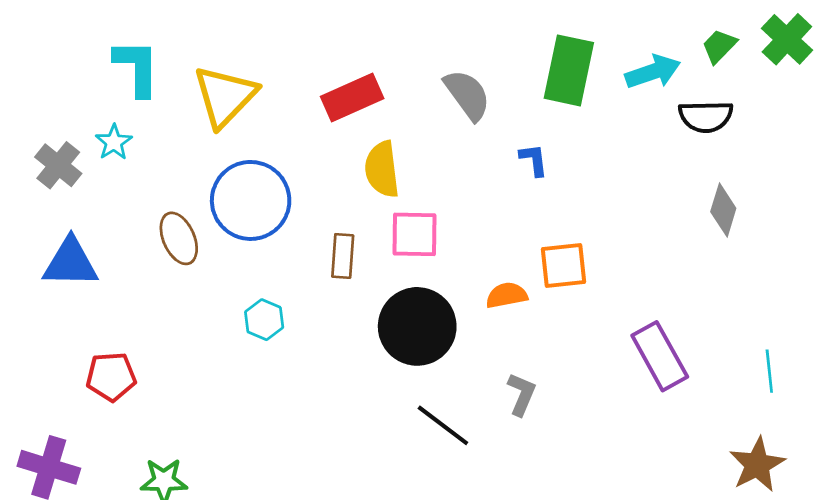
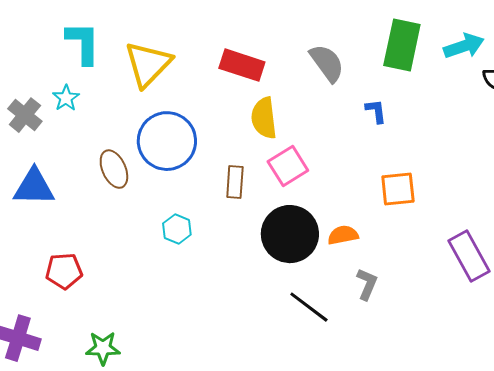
red rectangle: (352, 98) -> (242, 65), turned 42
pink square: (414, 234) -> (288, 166), turned -33
orange semicircle: (507, 295) -> (343, 235), moved

